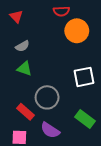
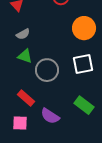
orange circle: (77, 31) -> (84, 28), moved
gray circle: (47, 97) -> (47, 70), moved

